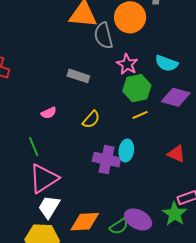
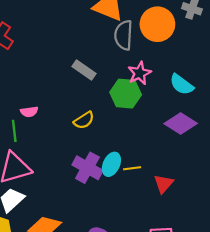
green hexagon: (137, 88) -> (126, 94), moved
pink semicircle: (49, 113) -> (29, 112), moved
yellow line: (140, 115) -> (132, 168), moved
red triangle: (176, 154) -> (164, 184), turned 30

